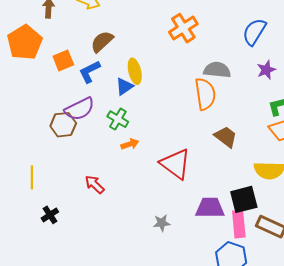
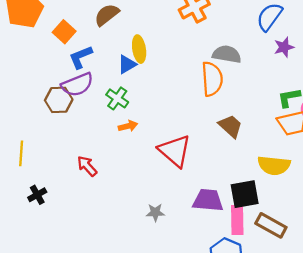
orange square: (63, 60) -> (64, 32), turned -30
purple star: (266, 70) -> (284, 47), moved
blue L-shape: (90, 72) -> (81, 57), moved

